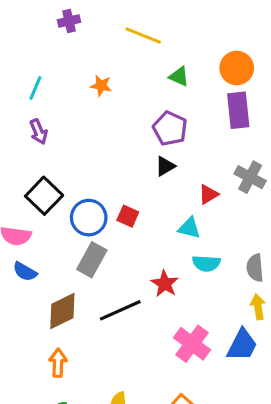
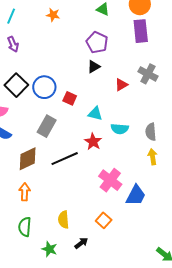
blue circle: (89, 218) -> (44, 87), moved
cyan triangle: (189, 228) -> (95, 114), moved
blue trapezoid: (242, 345) -> (136, 195), moved

